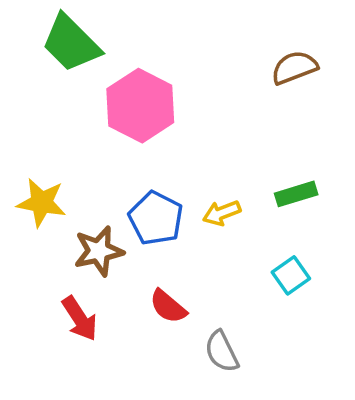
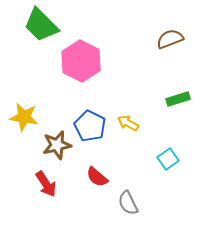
green rectangle: (296, 194) -> (178, 99), moved
yellow arrow: (222, 213) -> (128, 123), turned 50

